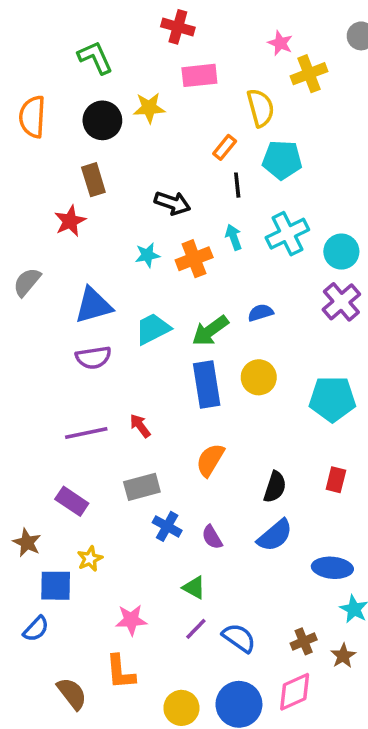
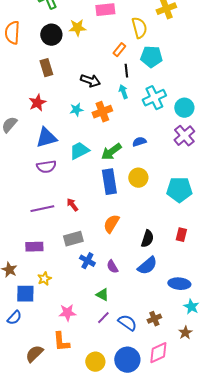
red star: (70, 221) -> (37, 103), moved
cyan arrow: (234, 237) -> (123, 92), moved
purple rectangle: (72, 501) -> (34, 247), turned -36
brown cross: (304, 641) -> (154, 319), moved
brown semicircle: (72, 694) -> (34, 354), turned -96

